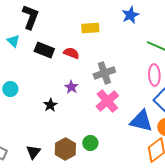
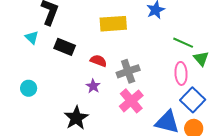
yellow rectangle: (90, 28) -> (113, 24), size x1.4
red semicircle: (71, 53) -> (98, 61), moved
black star: (50, 105) -> (76, 118), moved, size x1.6

